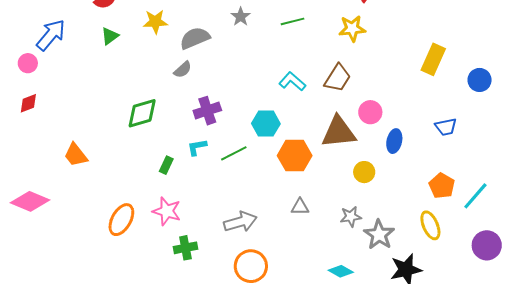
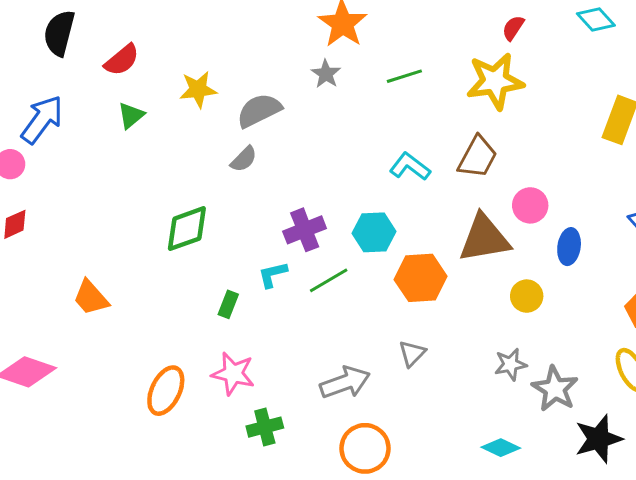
yellow star: (352, 29) -> (495, 81), size x1.4
purple cross: (207, 111) -> (305, 230), moved
gray triangle: (300, 207) -> (412, 354), moved, turned -42

